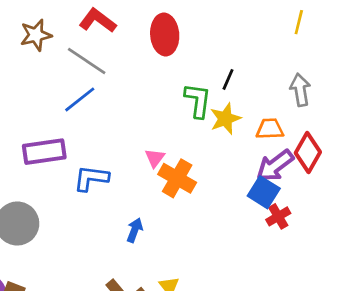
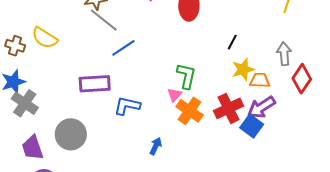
gray line: (87, 61) -> (104, 20), moved
green L-shape: (198, 100) -> (186, 76), moved
yellow star: (225, 119) -> (243, 69), moved
red diamond: (308, 153) -> (302, 79), moved
red cross: (278, 216) -> (228, 108), moved, size x1.6

